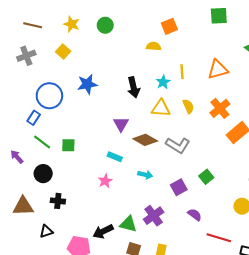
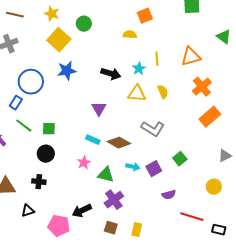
green circle: (105, 25) -> (84, 24), moved
yellow square: (63, 52) -> (59, 40), moved, size x1.6
black arrow: (134, 87) -> (111, 74), turned -60
orange cross: (220, 108) -> (202, 87), moved
brown diamond: (145, 140) -> (119, 143), moved
black circle: (43, 174) -> (46, 154), moved
cyan arrow: (145, 175) -> (133, 167), moved
purple semicircle: (195, 215) -> (169, 195), turned 128
purple cross: (154, 216) -> (114, 200), moved
green triangle: (128, 224) -> (106, 175), moved

